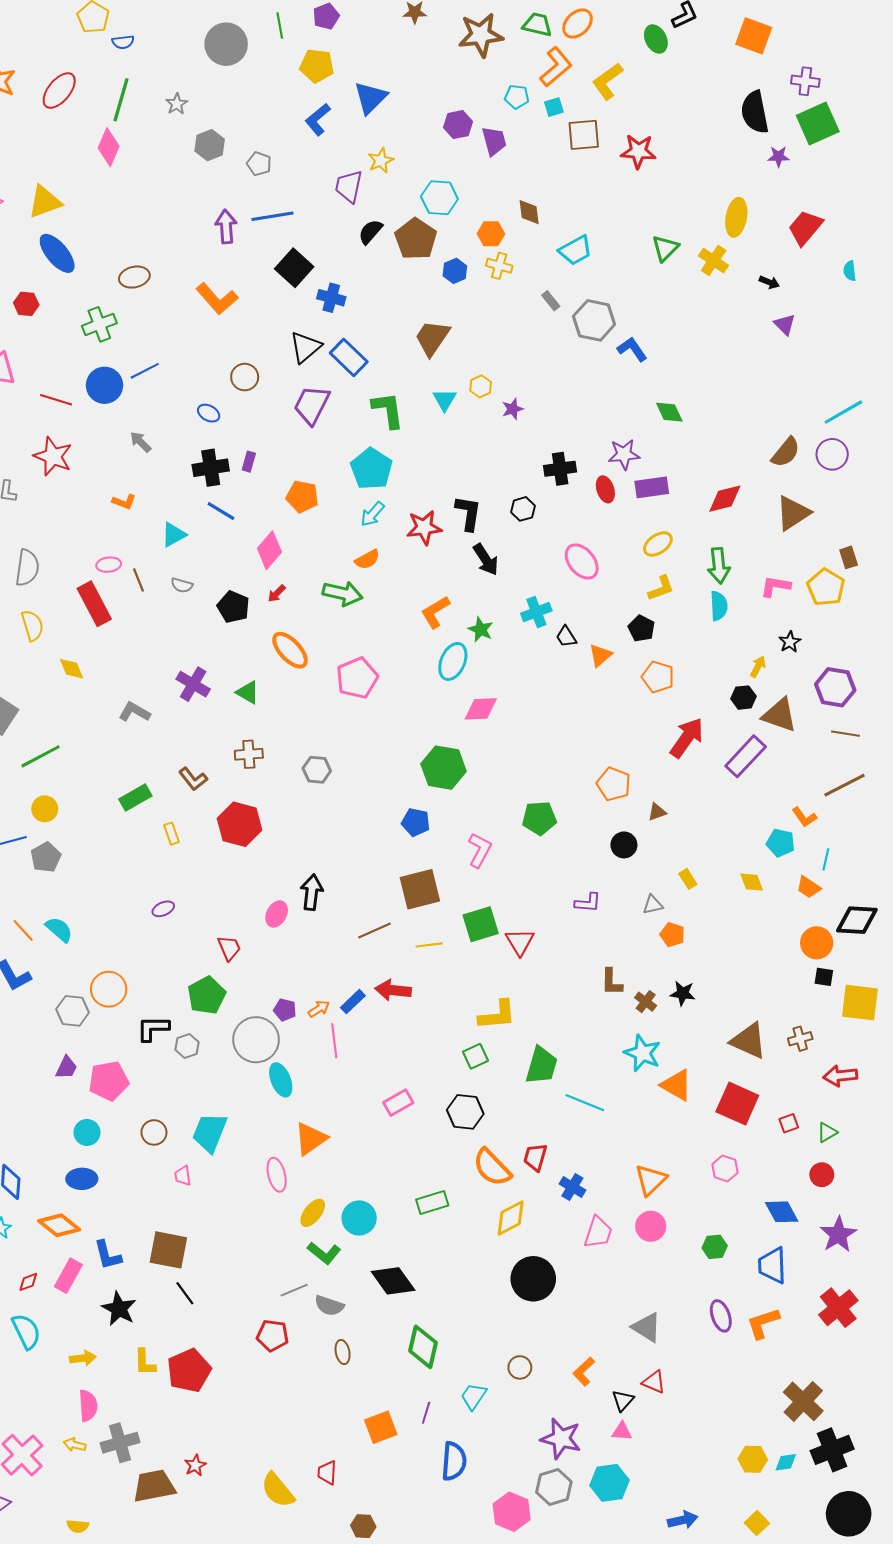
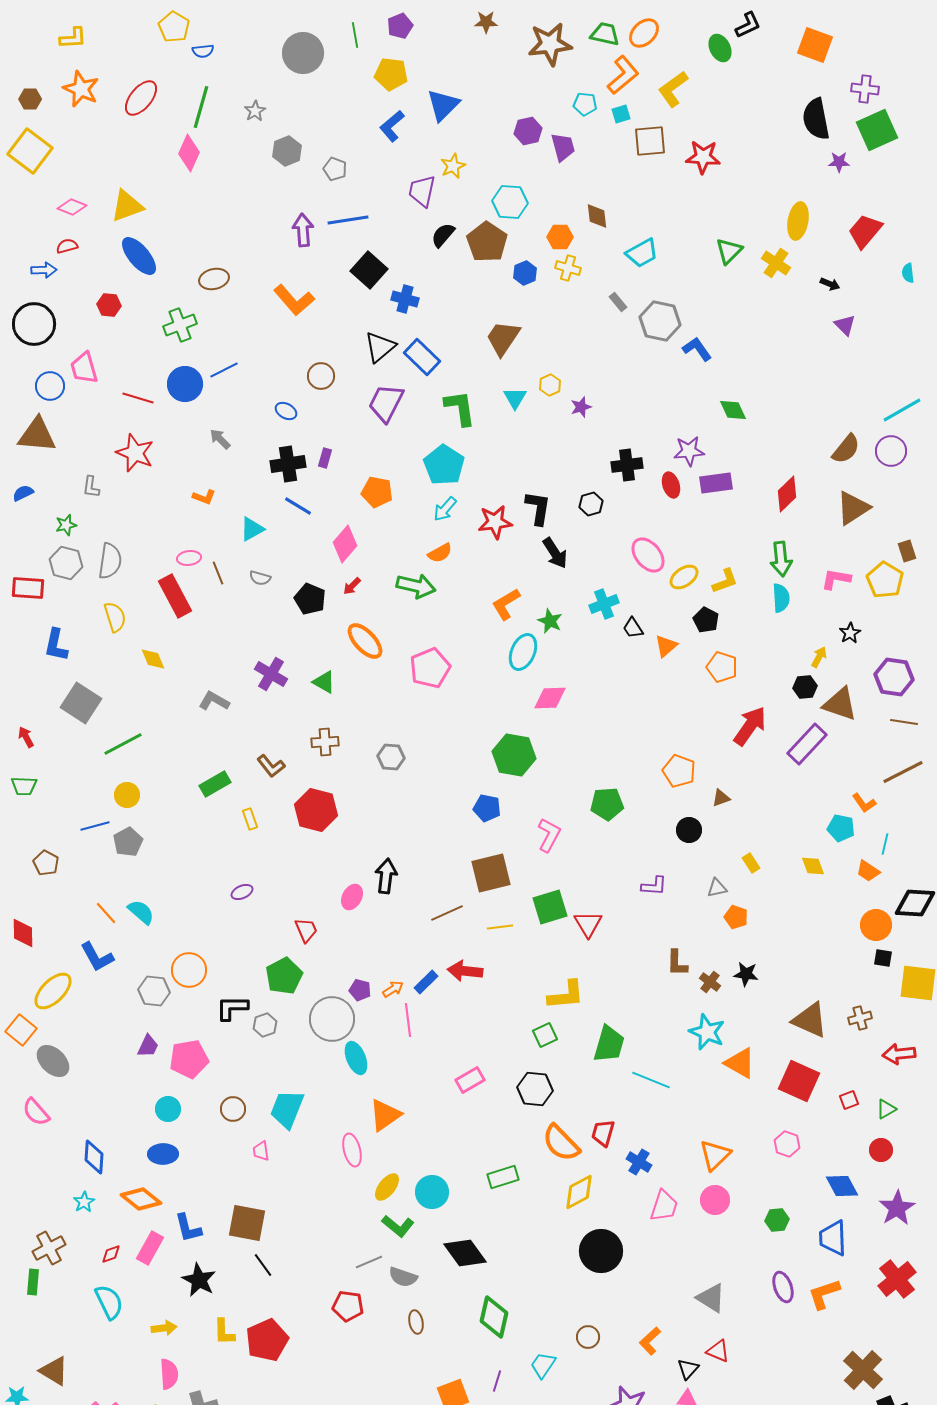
red diamond: (725, 499) -> (787, 494), turned -30
yellow ellipse: (658, 544) -> (684, 577), moved

